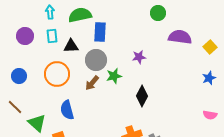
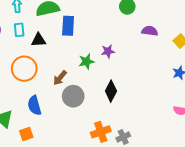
purple semicircle: (180, 37) -> (150, 31), size x0.7
gray circle: (96, 60) -> (73, 96), moved
green star: (114, 76) -> (86, 62), moved

